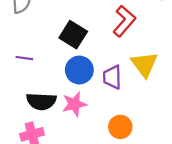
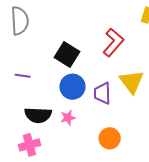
pink star: (74, 104) -> (68, 118), size x0.7

